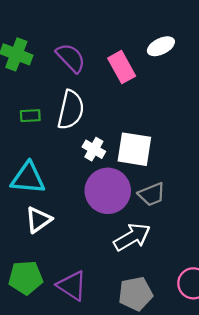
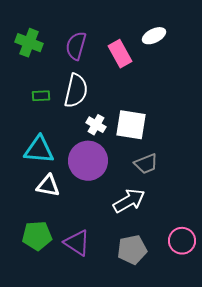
purple semicircle: (71, 58) -> (76, 46), turned -120
purple circle: (108, 191) -> (88, 161), moved
white triangle: (38, 220) -> (48, 186), turned 45

